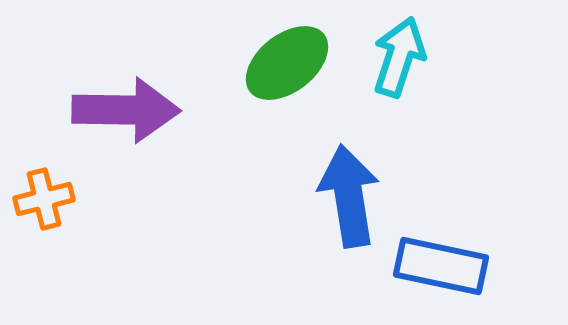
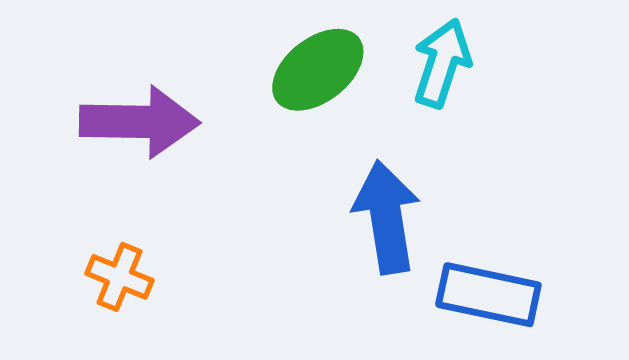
orange cross: (44, 199) -> (119, 277), moved, turned 36

